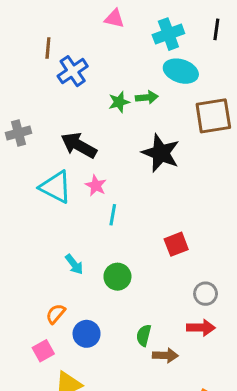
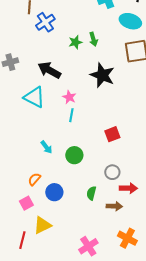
cyan ellipse: (181, 71) -> (130, 21), moved
green arrow: (147, 97) -> (93, 39), turned 80
pink star: (96, 185) -> (69, 97), moved
gray circle: (206, 294) -> (112, 172), moved
brown arrow: (165, 355) -> (114, 206), moved

